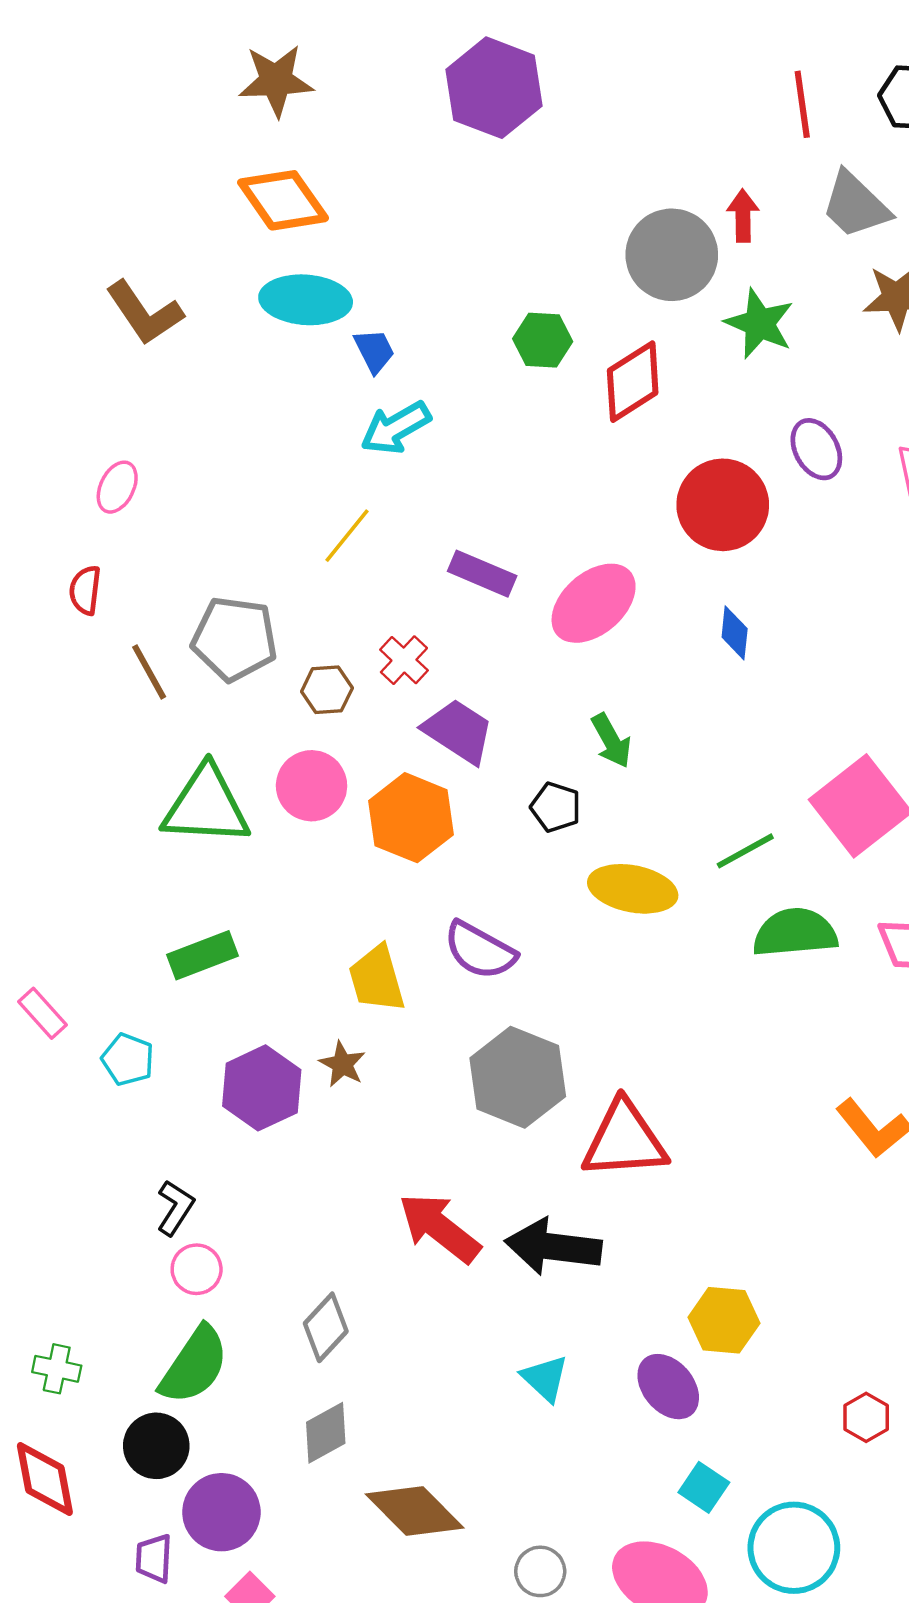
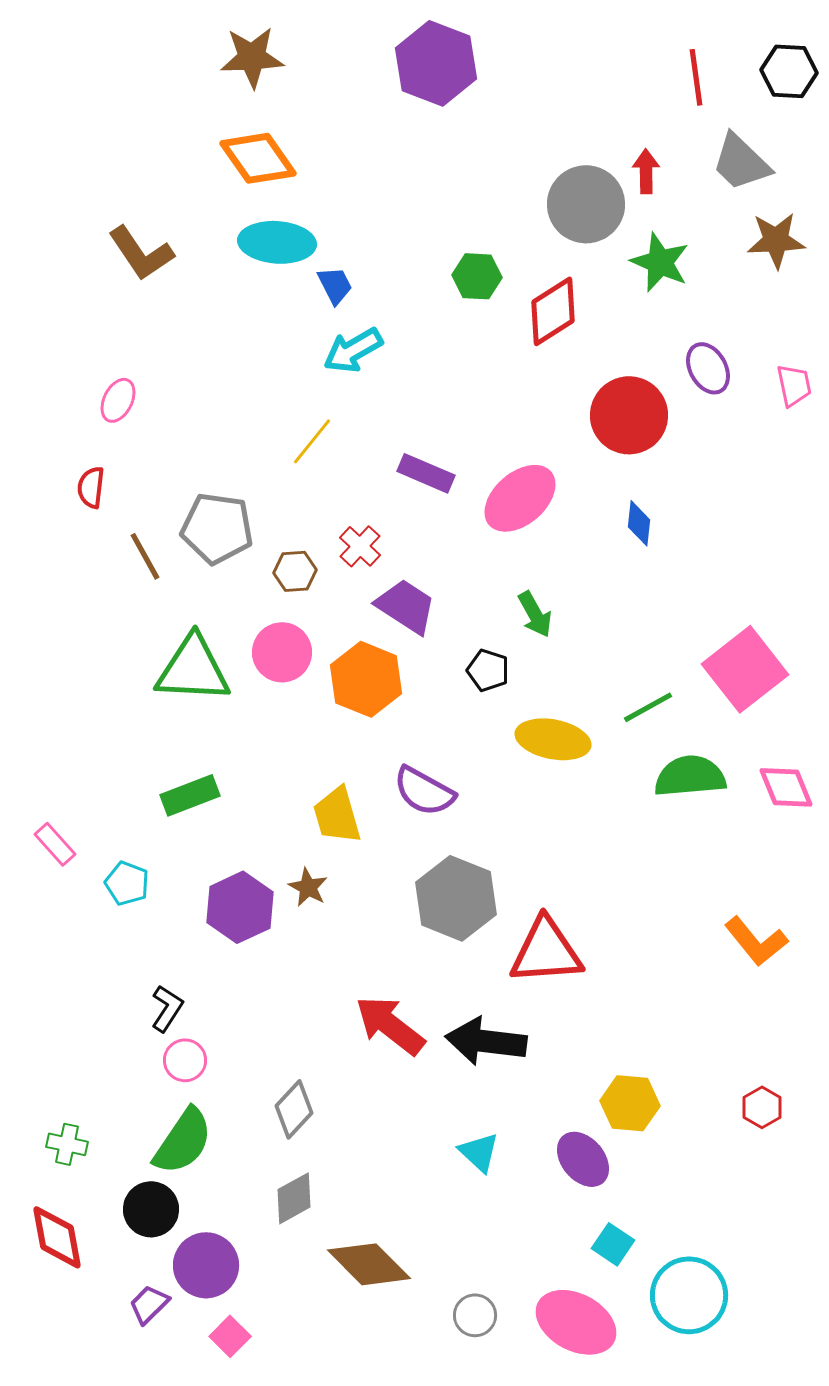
red hexagon: (866, 1417) -> (762, 1107), moved
purple trapezoid: (154, 1558) -> (149, 1304), turned 42

